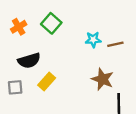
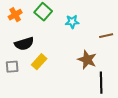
cyan star: (93, 40) -> (72, 22), moved
brown line: (115, 44) -> (106, 36), moved

